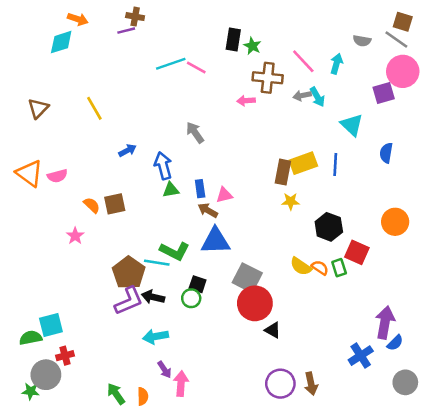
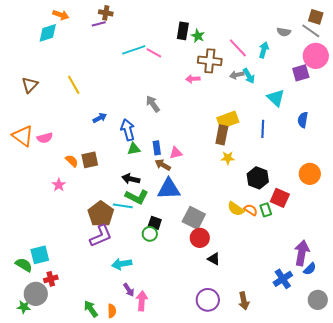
yellow rectangle: (303, 163) -> (228, 120), moved
black arrow: (153, 297) -> (131, 179), moved
red circle: (255, 303) -> (200, 238), size x0.7
green semicircle: (31, 338) -> (24, 265), turned 42
purple circle: (280, 384) -> (208, 300), moved

